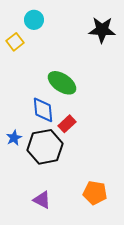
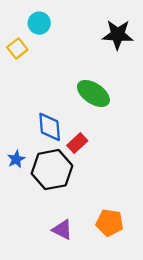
green ellipse: (62, 83) -> (93, 93), moved
purple triangle: (42, 200) -> (62, 230), moved

